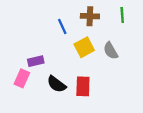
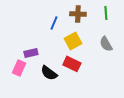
blue line: (62, 27) -> (54, 23), turned 48
gray semicircle: (111, 51) -> (106, 44), moved
red rectangle: (83, 86) -> (72, 64), moved, turned -66

